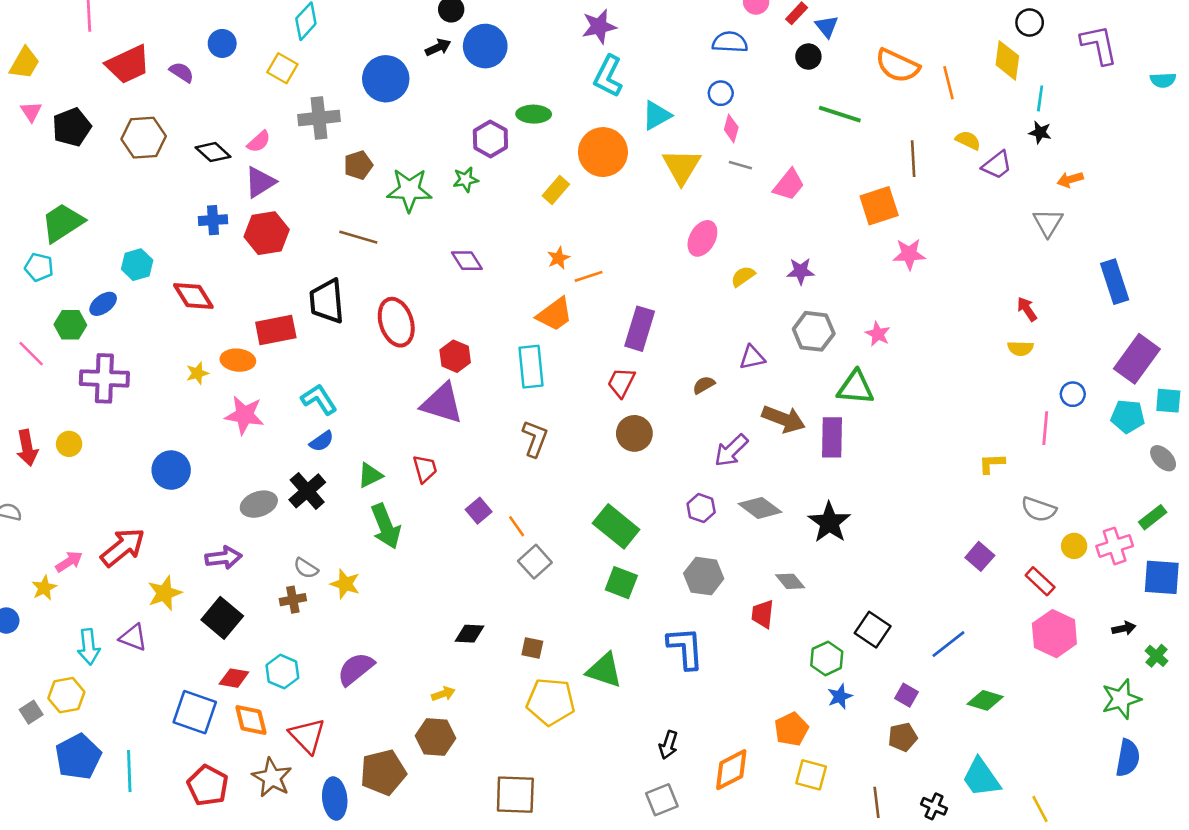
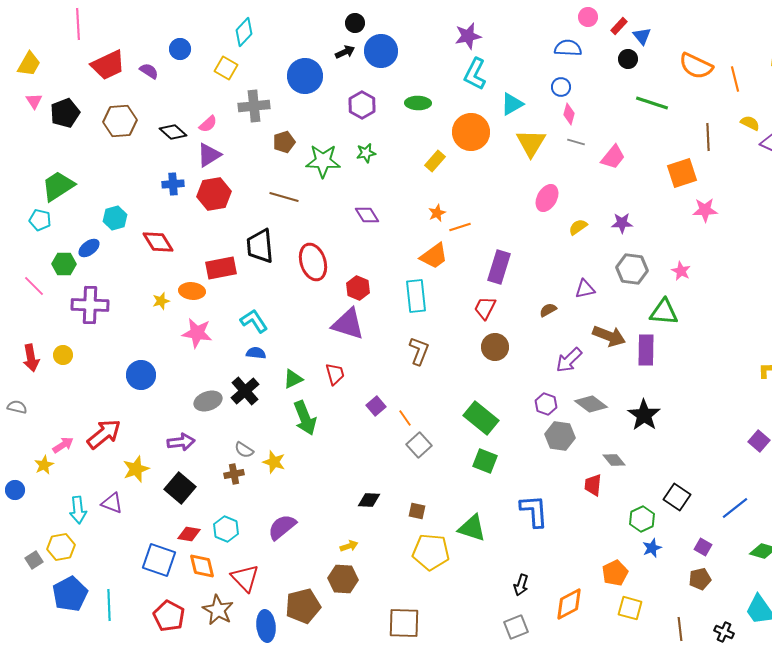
purple hexagon: (490, 139) -> (362, 105), moved
blue semicircle: (322, 441) -> (256, 353), turned -138
gray hexagon: (704, 576) -> (560, 436), moved

